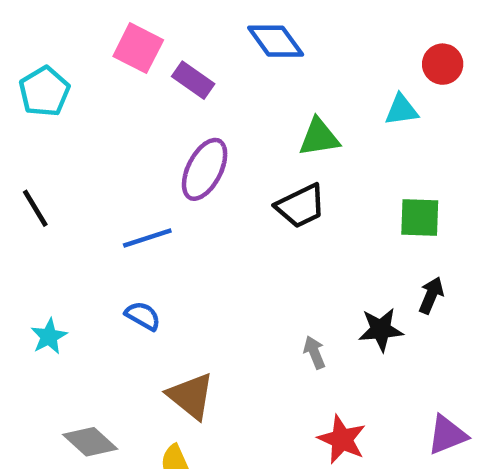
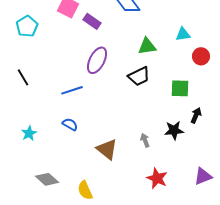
red circle: (443, 64) -> (201, 56), moved
green square: (420, 217) -> (180, 88), moved
brown triangle: (191, 396) -> (107, 149), moved

